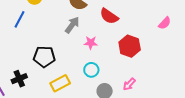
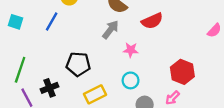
red semicircle: (109, 16) -> (152, 21), turned -60
red hexagon: (130, 46) -> (182, 72), moved

